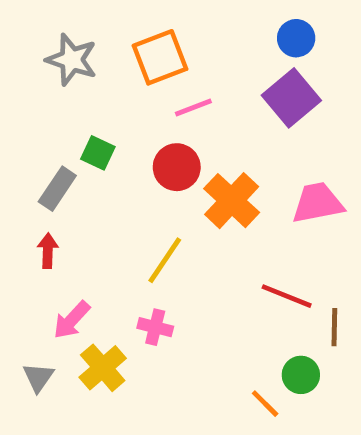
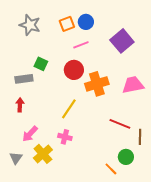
blue circle: (296, 38) -> (86, 22), moved
orange square: (160, 57) -> (67, 24), size x0.7
gray rectangle: (57, 189) -> (24, 79), turned 48
orange cross: (232, 201) -> (97, 84), turned 30

